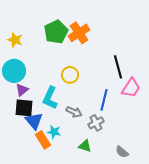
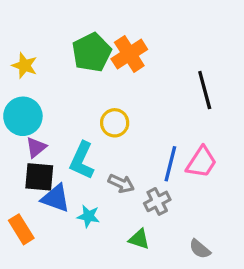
black line: (118, 67) -> (205, 90), moved
pink trapezoid: (131, 88) -> (201, 162), moved
blue triangle: (34, 121) -> (56, 198), turned -30
orange rectangle: (43, 140) -> (21, 229), moved

